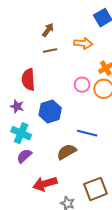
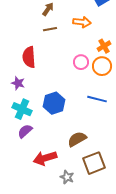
blue hexagon: (50, 112) -> (54, 103), moved
blue line: (87, 133) -> (97, 99), moved
brown semicircle: (67, 152) -> (77, 139), moved

